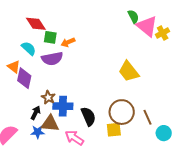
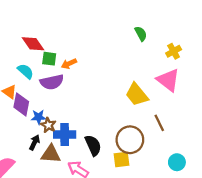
pink triangle: (147, 26) -> (168, 80), moved
brown line: (147, 117) -> (159, 123), moved
blue star: (38, 132) -> (39, 117), moved

